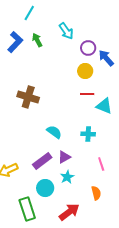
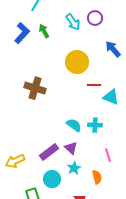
purple circle: (88, 48) -> (95, 18), moved
yellow circle: (85, 71) -> (77, 62), moved, size x1.5
cyan semicircle: (54, 132) -> (74, 125), moved
purple triangle: (64, 157) -> (71, 148), turned -48
orange semicircle: (96, 193) -> (97, 177), moved

